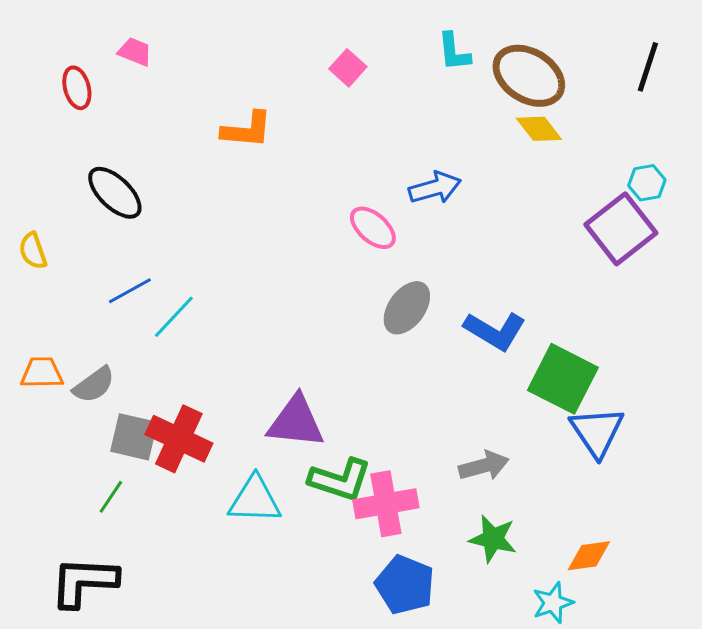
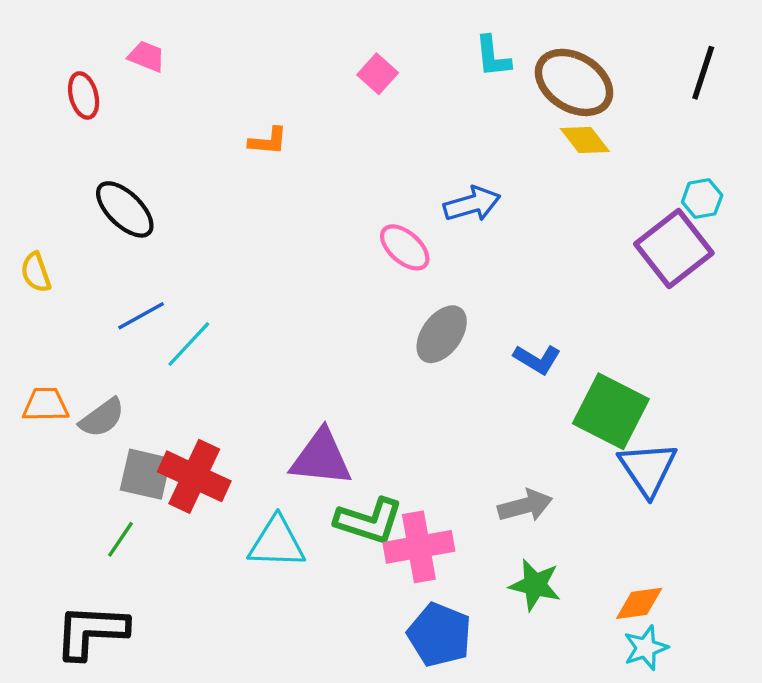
orange L-shape: (247, 130) -> (268, 141), size x0.7
blue L-shape: (495, 331) -> (537, 359), size x0.7
cyan star: (553, 603) -> (646, 648), moved

